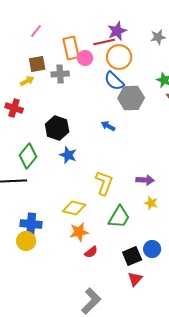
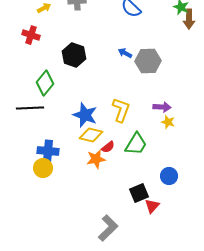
gray hexagon: (131, 98) -> (148, 61), moved
blue star: (68, 155) -> (85, 115), moved, size x1.4
yellow star: (151, 203) -> (168, 122), moved
red semicircle: (91, 252) -> (108, 147), moved
black square: (132, 256) -> (139, 193), moved

